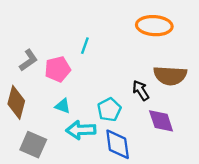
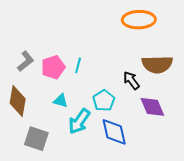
cyan line: (85, 46) -> (78, 65), moved
cyan arrow: (81, 130) -> (79, 121), turned -48

